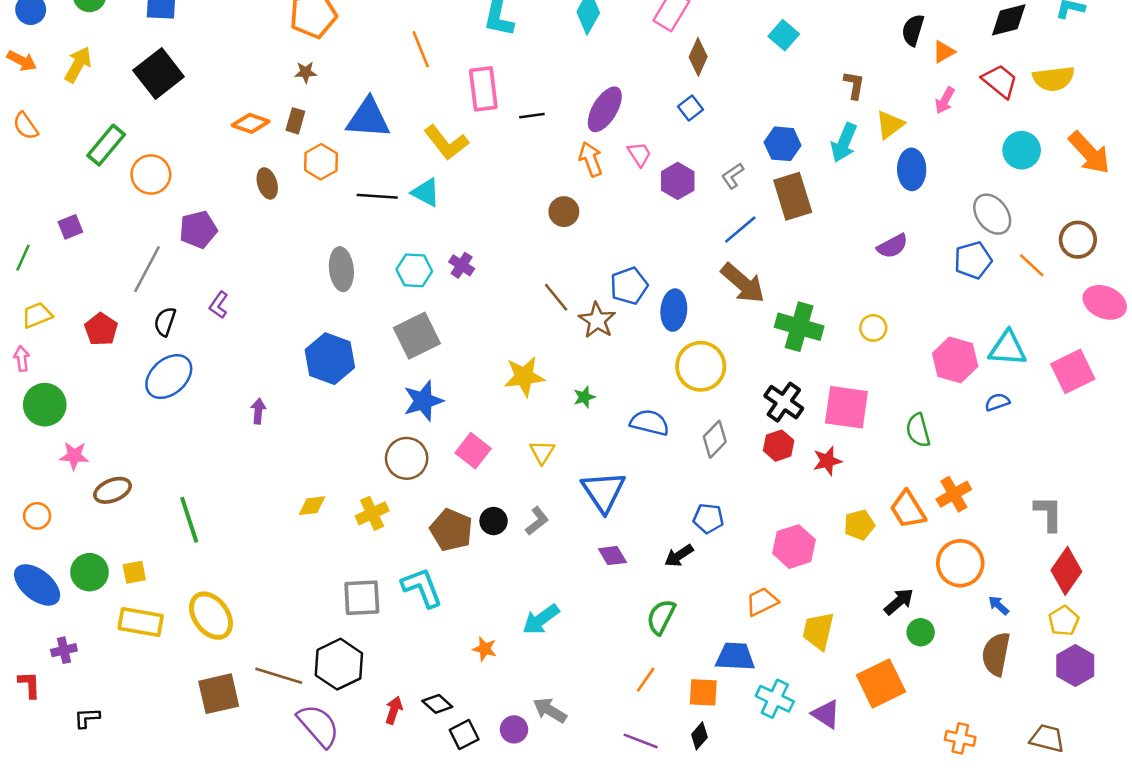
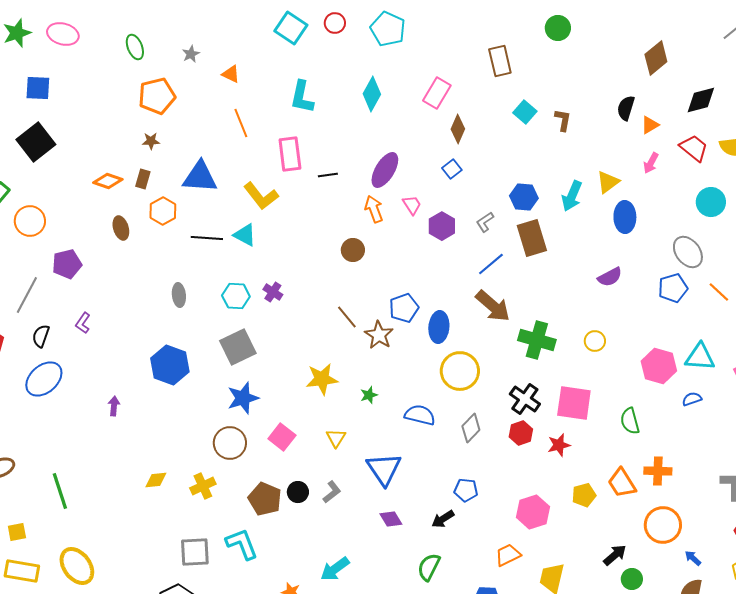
brown L-shape: (854, 85) -> (563, 120), moved
gray ellipse: (341, 269) -> (179, 295), size x0.7
orange cross: (954, 494) -> (658, 471), turned 32

